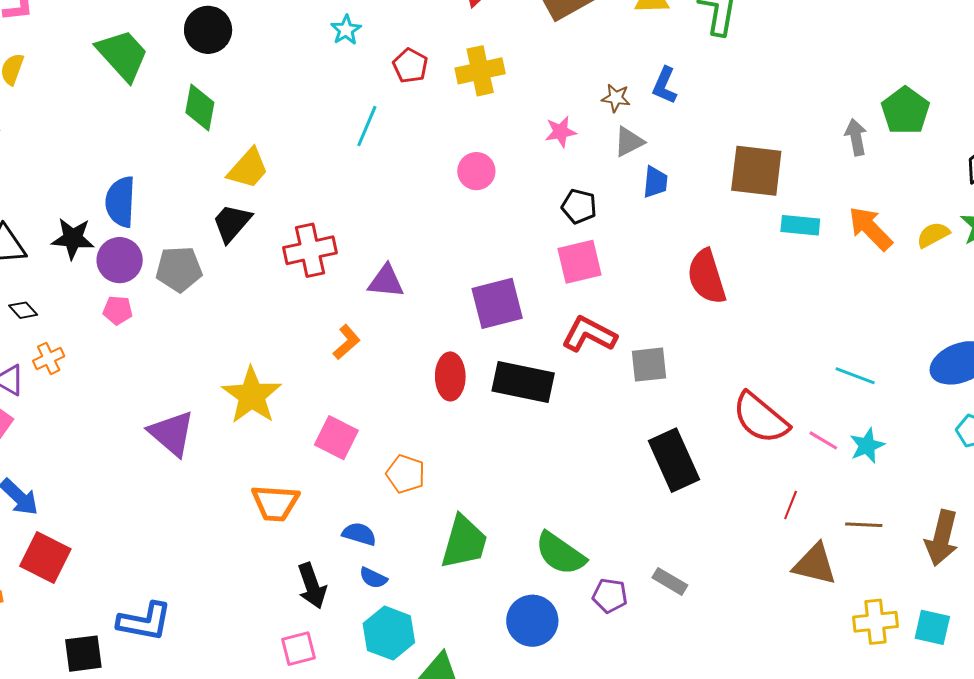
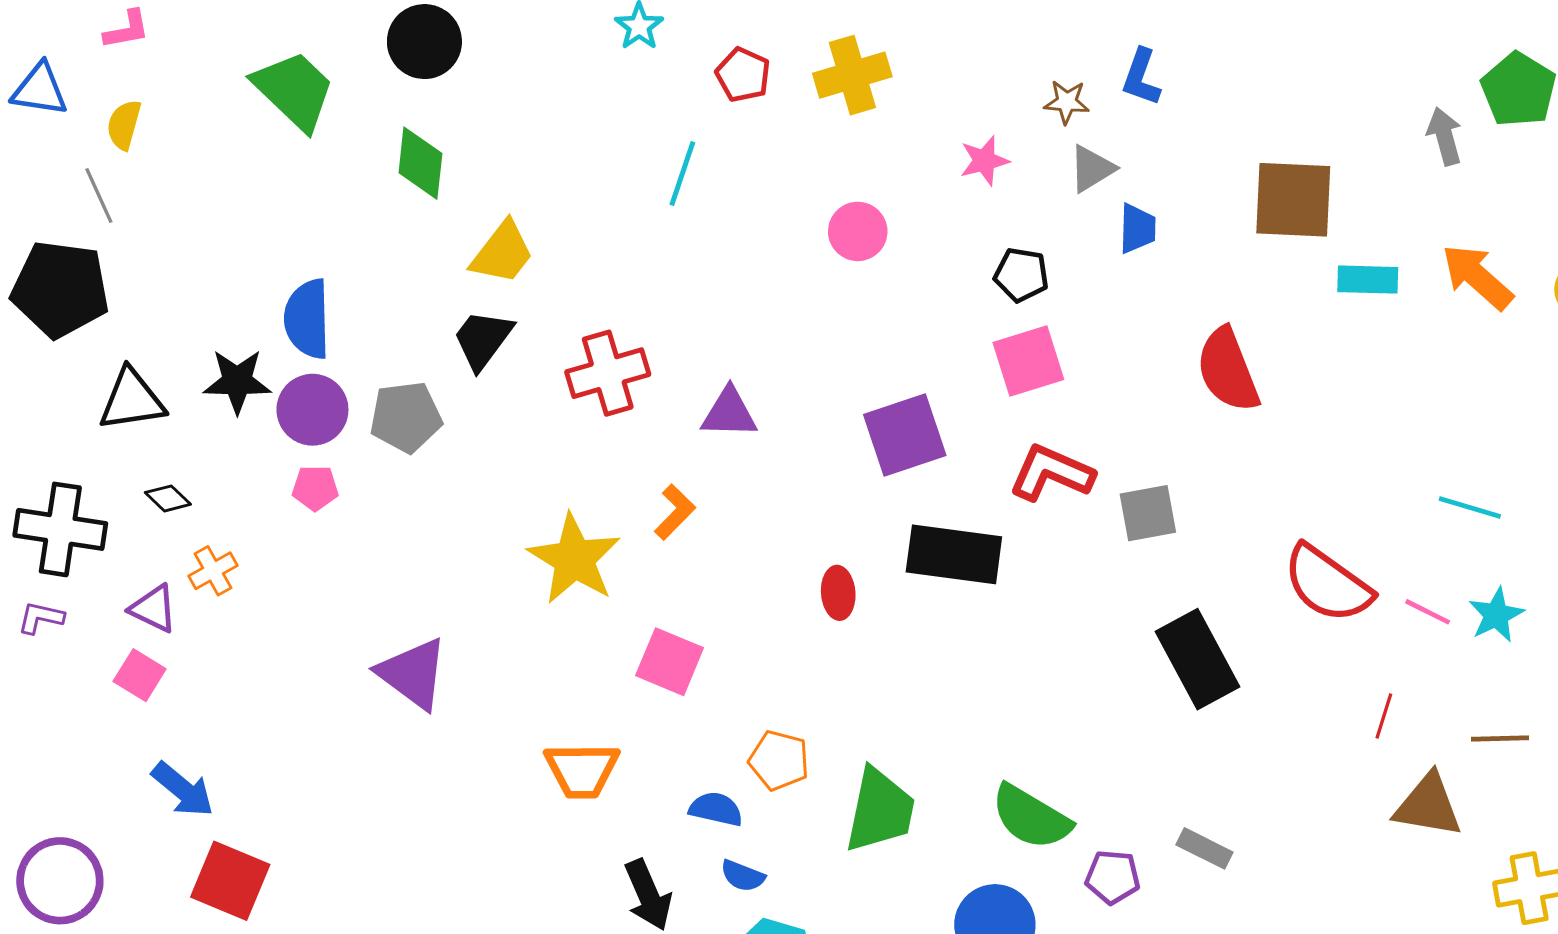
red ellipse: (450, 376) -> (838, 593), moved, size x0.7
yellow star: (252, 395) -> (574, 559), moved
orange pentagon: (406, 474) -> (779, 760), moved

